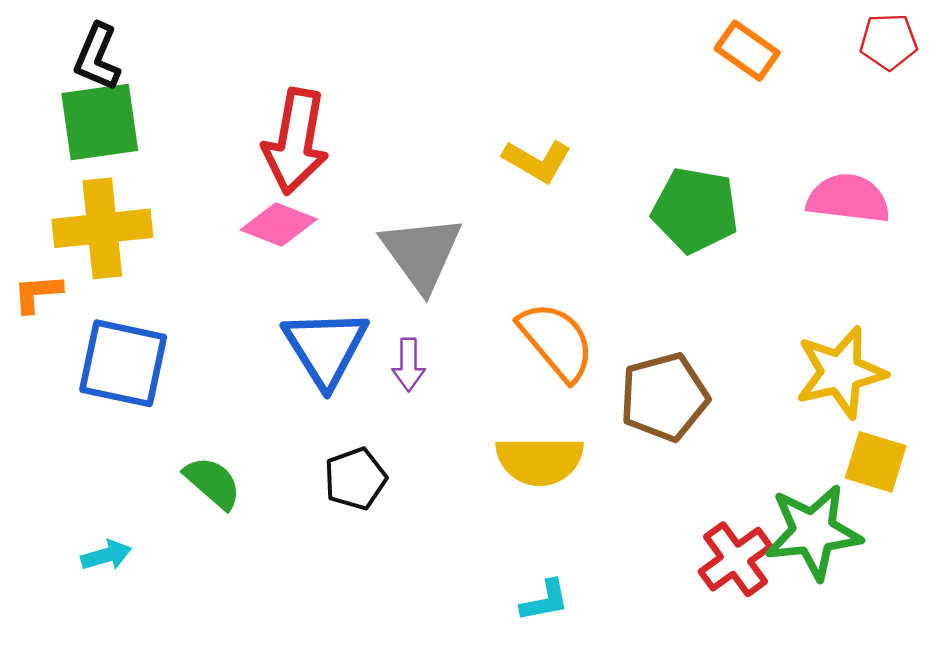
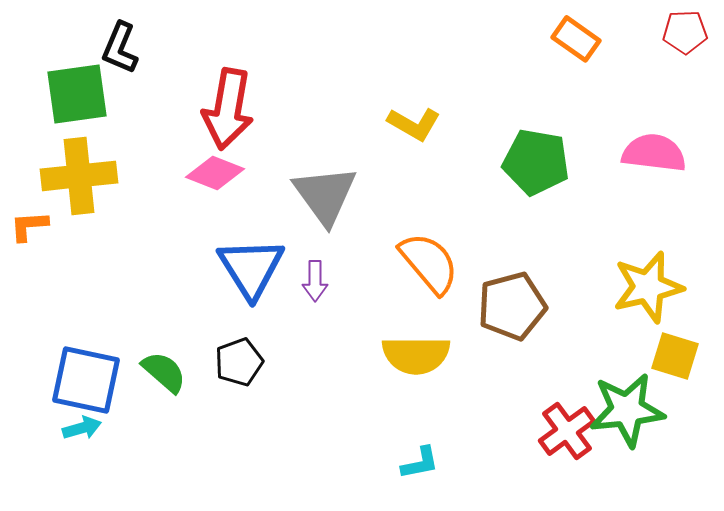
black L-shape: (97, 57) -> (120, 48), moved
blue square: (123, 363) -> (86, 380), moved
black pentagon: (355, 479) -> (239, 362), moved

